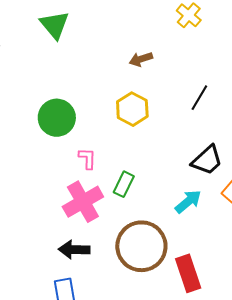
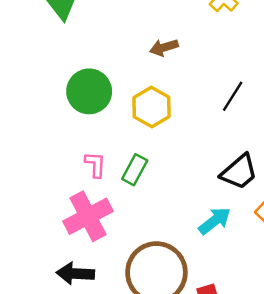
green circle: (57, 118) -> (89, 91), moved
green rectangle: (124, 184) -> (135, 170), moved

